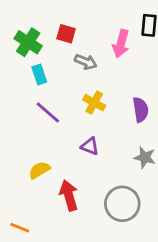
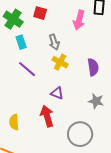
gray arrow: (86, 62) -> (54, 42), moved, turned 49
yellow semicircle: (39, 170) -> (14, 122), moved, turned -63
red arrow: (69, 195) -> (47, 116), moved

